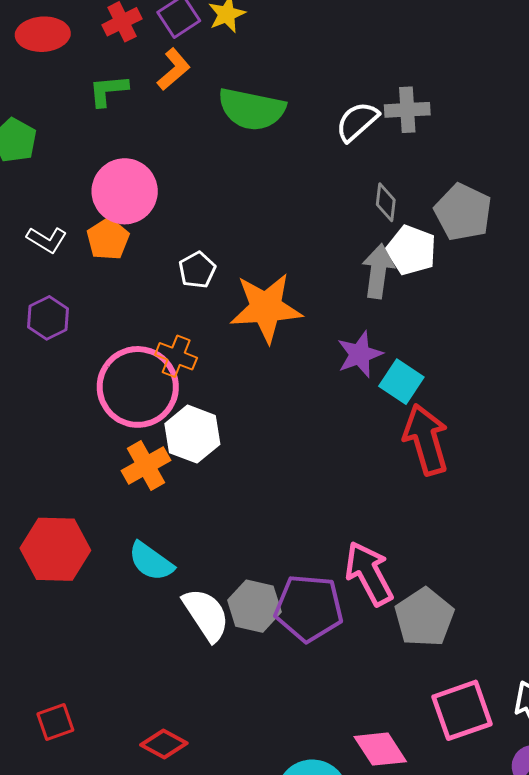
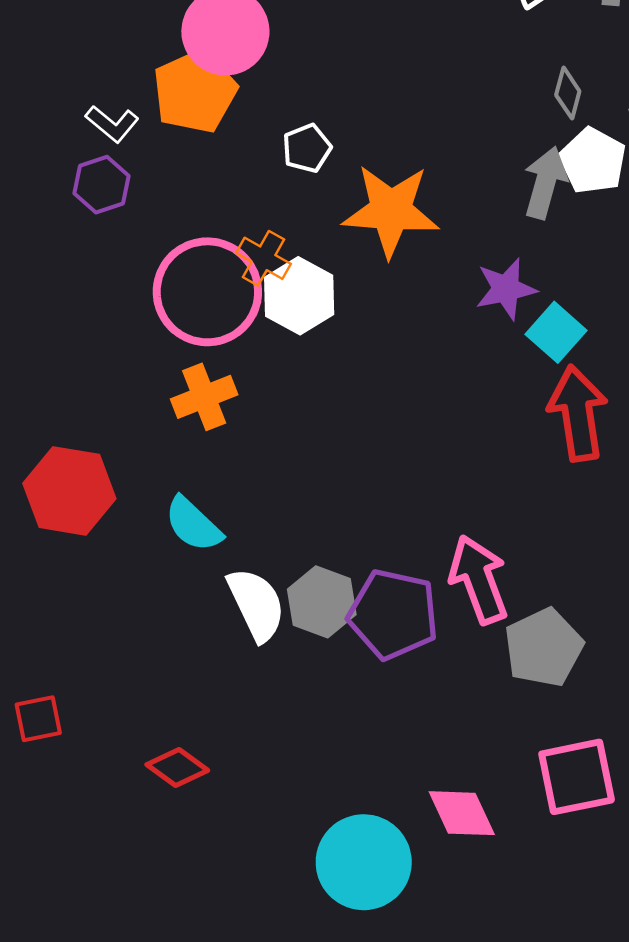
orange pentagon: (108, 239) -> (195, 91), size x1.5
white L-shape: (47, 240) -> (112, 124), moved
white hexagon: (192, 434) -> (299, 296), moved

